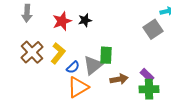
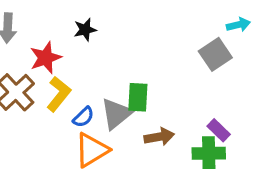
black star: (85, 20) -> (85, 30), moved
red star: (62, 21) -> (46, 58), moved
purple rectangle: (147, 75) -> (219, 130), moved

